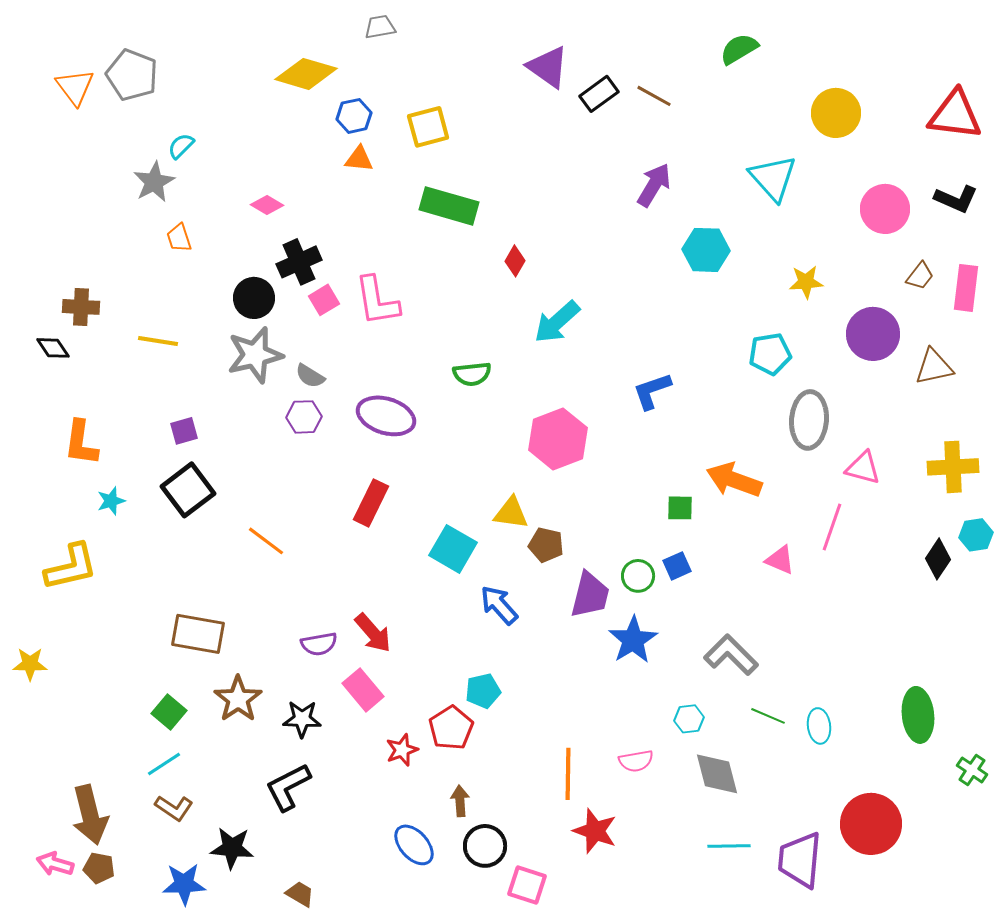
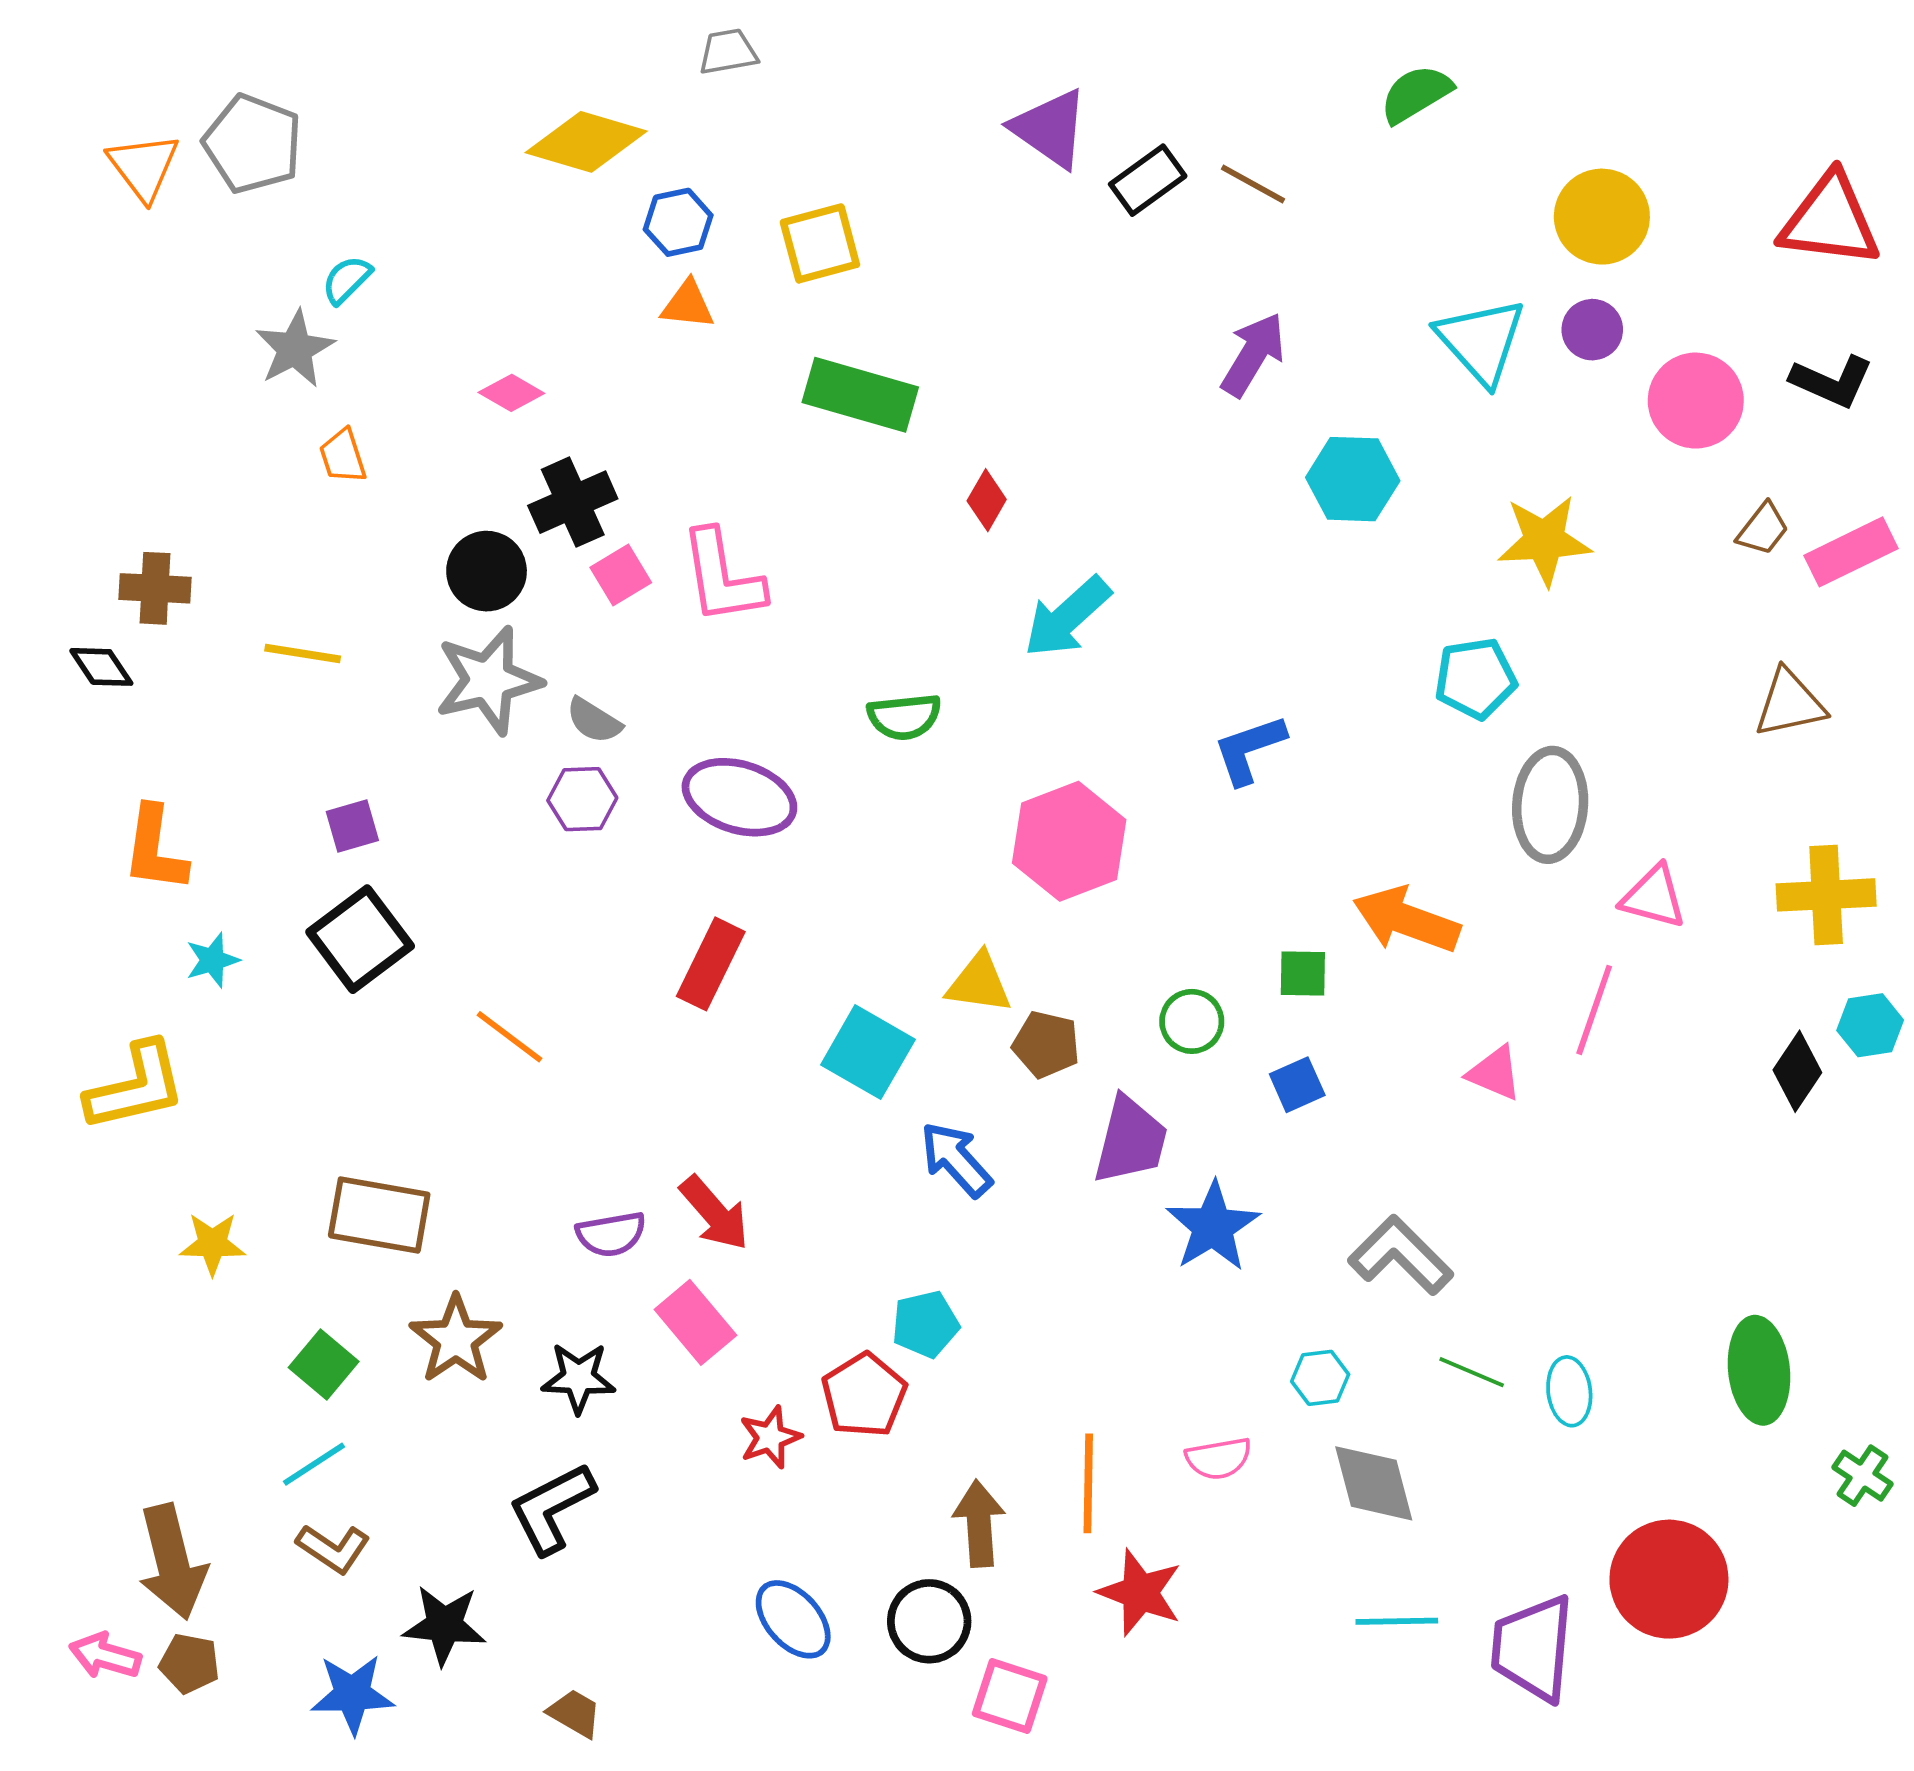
yellow star: (806, 282) -> (1544, 540), size x1.4
pink rectangle: (966, 288) -> (1851, 552), turned 57
purple circle: (873, 334) -> (1592, 330), moved, size x0.6
green circle: (638, 576) -> (1192, 1021), moved
yellow star: (30, 664) -> (212, 1244), moved
brown arrow: (460, 801) -> (979, 1524), moved, size x1.4

